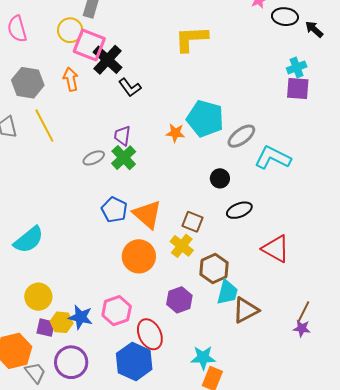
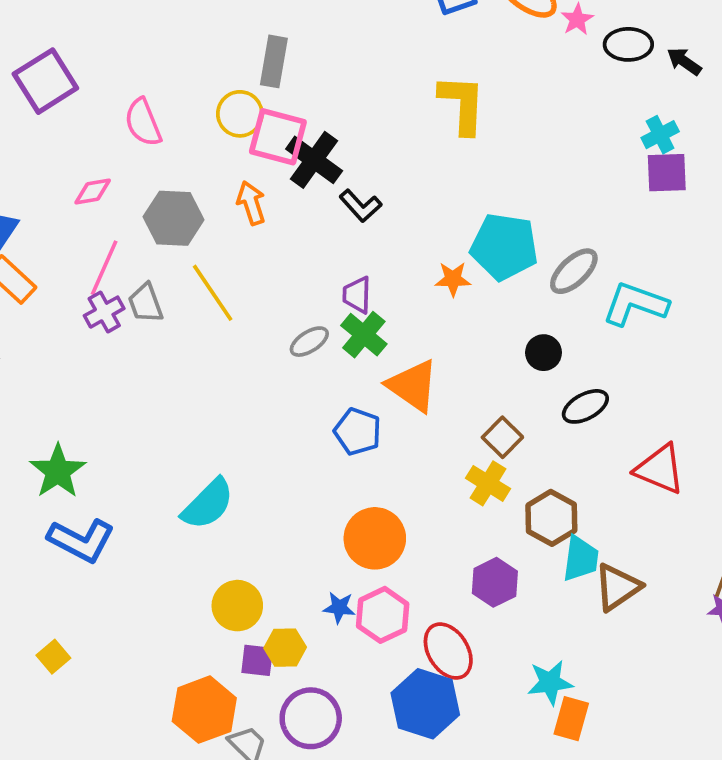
yellow L-shape: (191, 39) -> (462, 104), turned 102
orange triangle: (147, 214) -> (413, 386), moved
brown square: (192, 222) -> (502, 437), turned 30
orange circle: (139, 256) -> (375, 538), moved
blue star: (81, 317) -> (339, 608), moved, size x0.7

